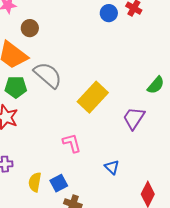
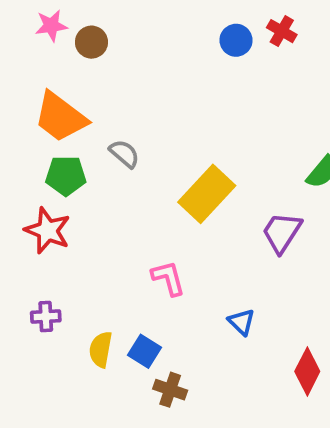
brown circle: (30, 28) -> (91, 42), moved
gray semicircle: (48, 75) -> (124, 154), size x0.6
blue square: (59, 183) -> (145, 351), turned -30

